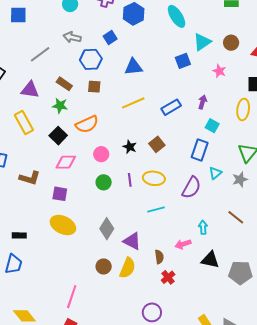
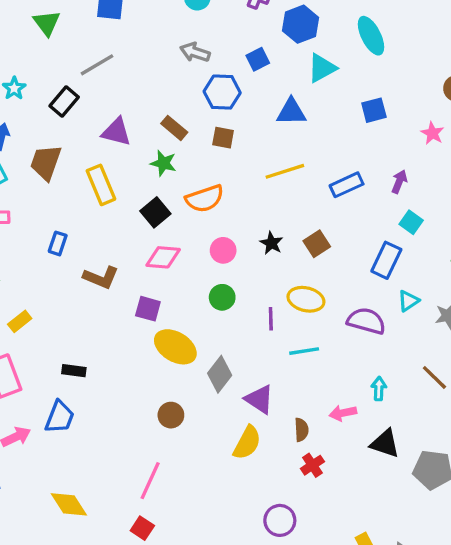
cyan triangle: (202, 42) -> (322, 68), moved
gray line: (40, 54) -> (97, 65), moved
purple line: (130, 180) -> (271, 319), moved
purple semicircle: (191, 188) -> (366, 321), turned -110
yellow ellipse: (63, 225) -> (175, 347), moved
brown circle: (104, 266) -> (171, 415), moved

